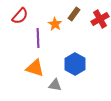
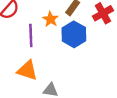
blue hexagon: (75, 64) -> (74, 34), moved

